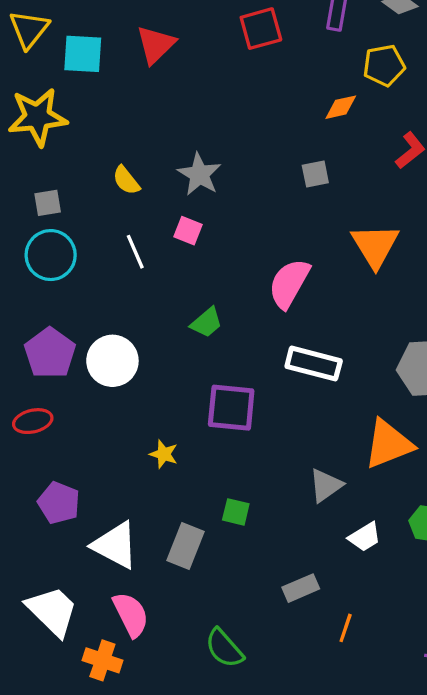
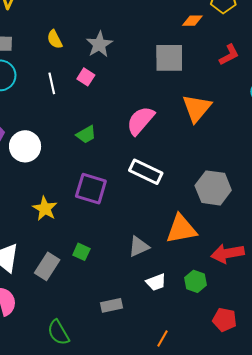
gray square: (315, 174) -> (169, 58), size x1.8
yellow star: (164, 454) -> (45, 209), size x1.4
orange line: (346, 628) -> (163, 339), moved

